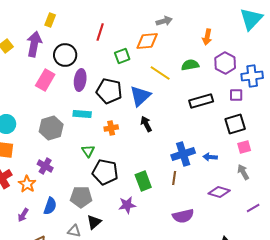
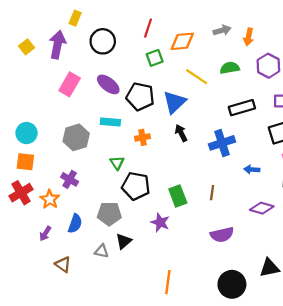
gray arrow: (164, 21) -> (222, 30), moved
red line: (100, 32) -> (148, 28), moved
black circle: (65, 55) -> (103, 41), moved
purple ellipse: (80, 80) -> (108, 84), turned -60
blue cross: (183, 154) -> (222, 143), moved
purple star: (127, 205) -> (160, 222), turned 30

